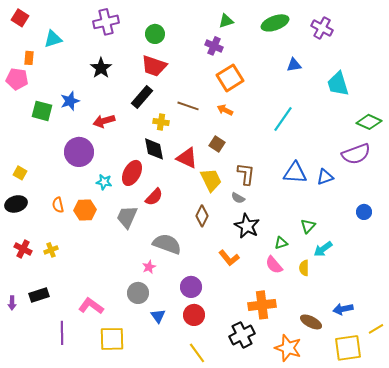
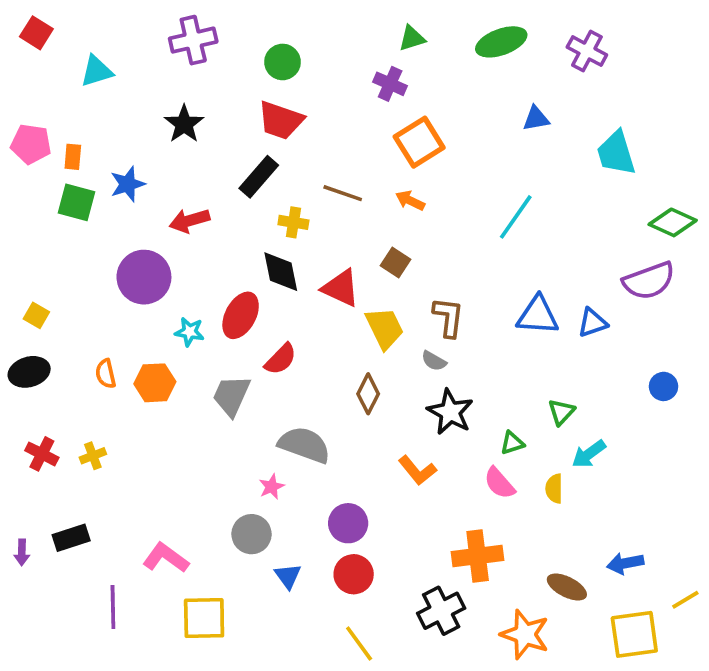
orange rectangle: (29, 58) -> (73, 157), moved

